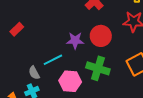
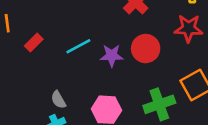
cyan line: (53, 60) -> (78, 46), moved
green cross: (98, 68) -> (159, 104), moved, turned -35

